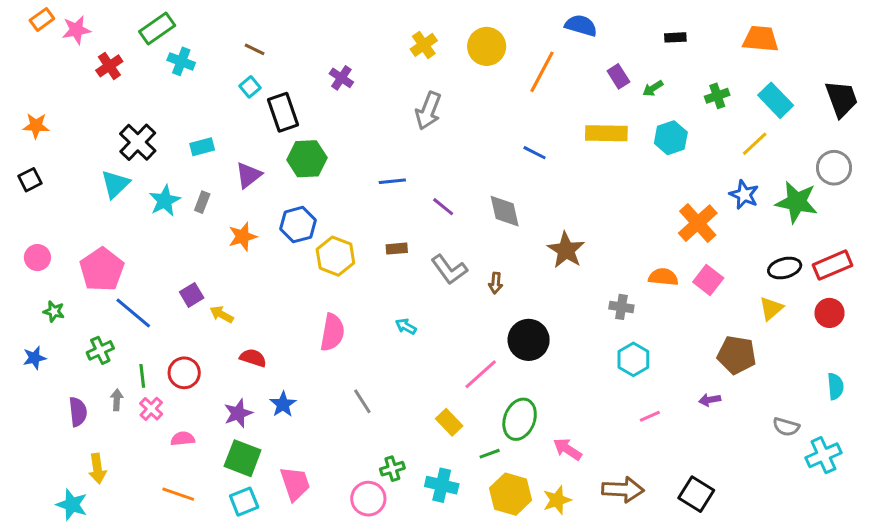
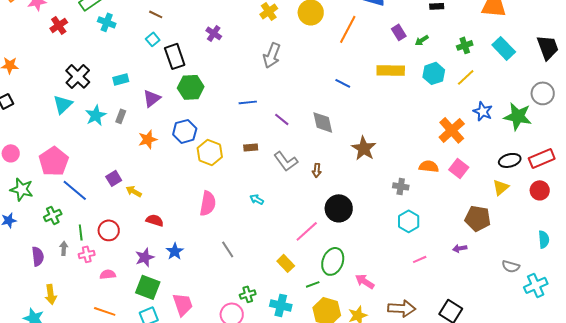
yellow line: (755, 144) -> (466, 77), moved
green star: (54, 311) -> (22, 189), size x1.6
pink cross: (151, 409) -> (87, 254), turned 35

